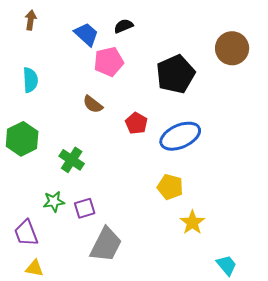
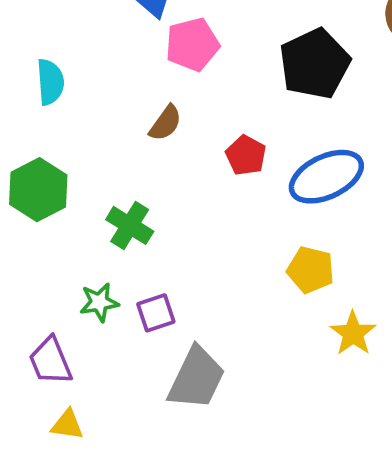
brown semicircle: (93, 104) -> (165, 123), turned -90

